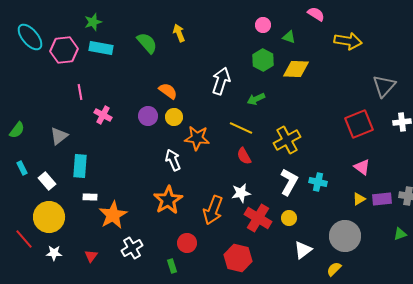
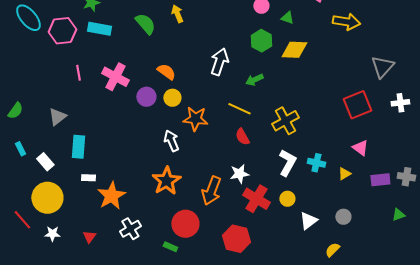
pink cross: (103, 115) -> (115, 77), moved, size x1.5
yellow triangle: (359, 199) -> (344, 174), moved
gray circle: (345, 236) -> (343, 217), size x0.5
red circle: (187, 243) -> (185, 224), size x1.4
white triangle: (303, 250) -> (308, 221), moved
green rectangle: (172, 266) -> (170, 247), turned -48

